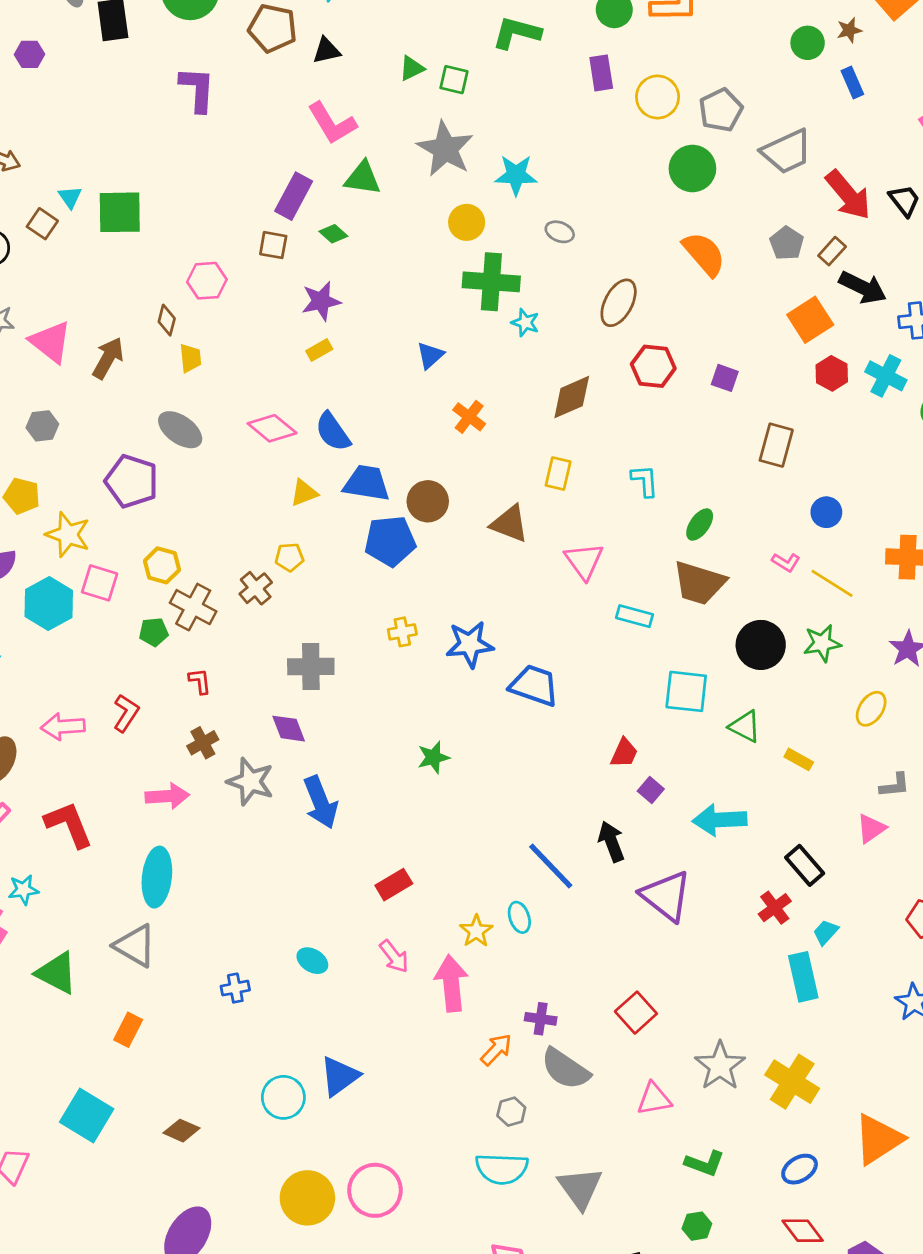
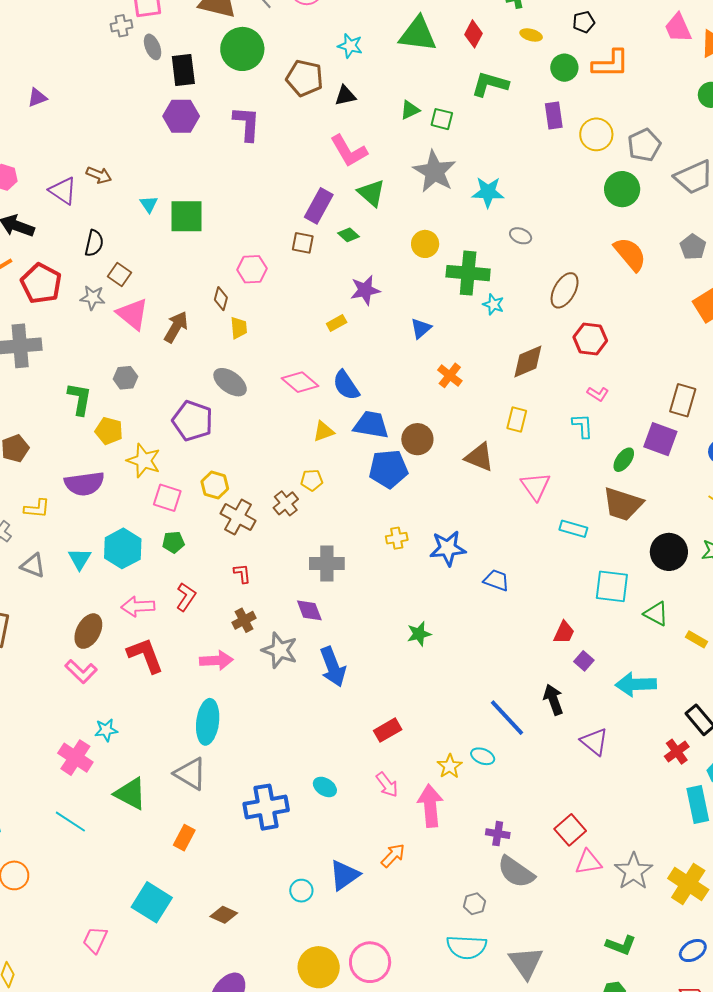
purple hexagon: (29, 54) -> (181, 116), moved, size x1.6
green triangle: (363, 178) -> (371, 193), turned 32
yellow circle: (467, 222) -> (425, 244), moved
brown square: (42, 224) -> (120, 275), moved
purple star: (321, 301) -> (365, 290), moved
purple square: (725, 378) -> (660, 439), moved, size x1.6
pink L-shape: (786, 562) -> (598, 394), moved
cyan hexagon: (49, 604) -> (123, 548), moved
green pentagon: (154, 632) -> (173, 542), moved
blue trapezoid: (534, 685) -> (496, 580), size x0.7
red L-shape: (69, 824) -> (145, 655), moved
purple triangle: (666, 896) -> (594, 742), size x0.7
cyan ellipse: (519, 917) -> (483, 756), turned -50
blue cross: (235, 988) -> (266, 807), size x2.0
orange arrow: (496, 1050) -> (393, 855), moved
cyan circle: (283, 1097) -> (301, 891), size x0.7
pink triangle: (654, 1099) -> (588, 862), moved

